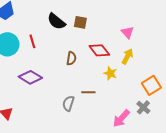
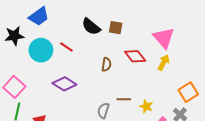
pink triangle: (127, 32) -> (164, 38), size x1.6
red line: (32, 41) -> (66, 47), turned -40
yellow star: (110, 73) -> (146, 106), moved

